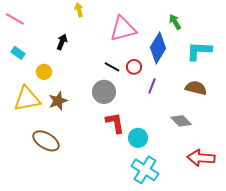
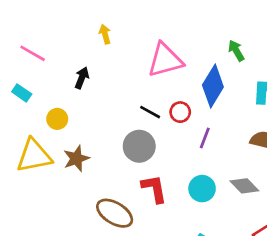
pink line: (15, 19) -> (33, 53), moved
cyan circle: (138, 138) -> (202, 189), moved
brown ellipse: (46, 141) -> (115, 213), moved

